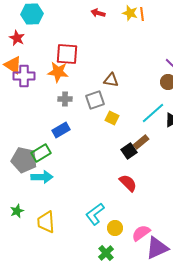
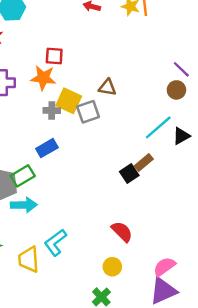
red square: (67, 54) -> (54, 56), size x0.7
yellow square: (112, 118) -> (69, 101), moved, size x1.5
red semicircle: (128, 183) -> (122, 232), moved
cyan L-shape: (95, 214) -> (55, 242), moved
pink semicircle: (141, 233) -> (164, 267), moved

